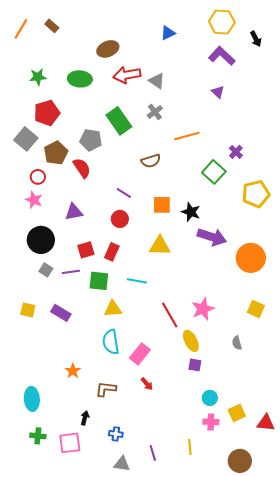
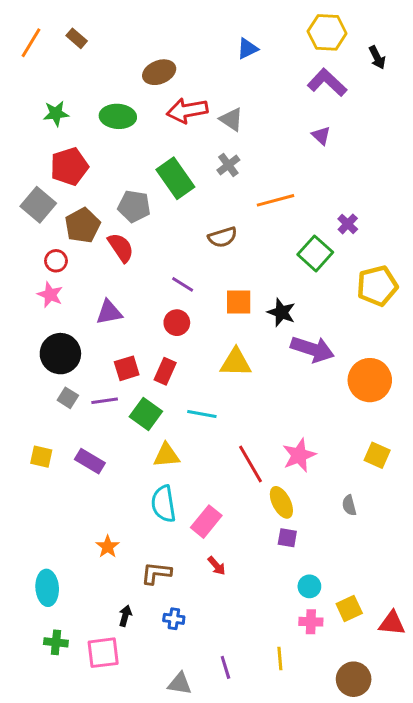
green square: (99, 281) -> (146, 414), turned 30
blue cross: (116, 434) -> (174, 619), moved

